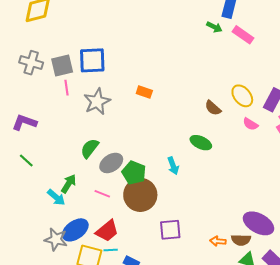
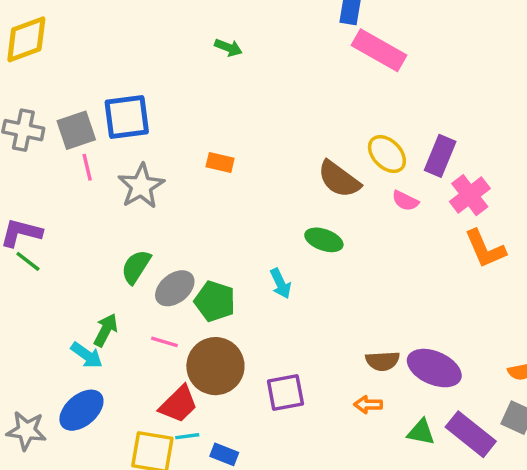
green arrow: (214, 27) -> (228, 48), moved
pink rectangle: (243, 35) -> (379, 50), size x1.4
brown semicircle: (213, 108) -> (339, 179), size x1.5
green line: (26, 160) -> (28, 261), moved
brown circle: (140, 195) -> (215, 366), moved
blue ellipse: (75, 230) -> (81, 410), moved
gray star: (56, 239) -> (26, 431), moved
brown semicircle: (241, 240) -> (383, 361), moved

